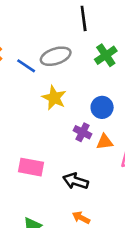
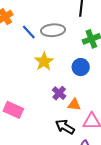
blue circle: (102, 107) -> (81, 67), moved
black arrow: (76, 181) -> (65, 127), moved

